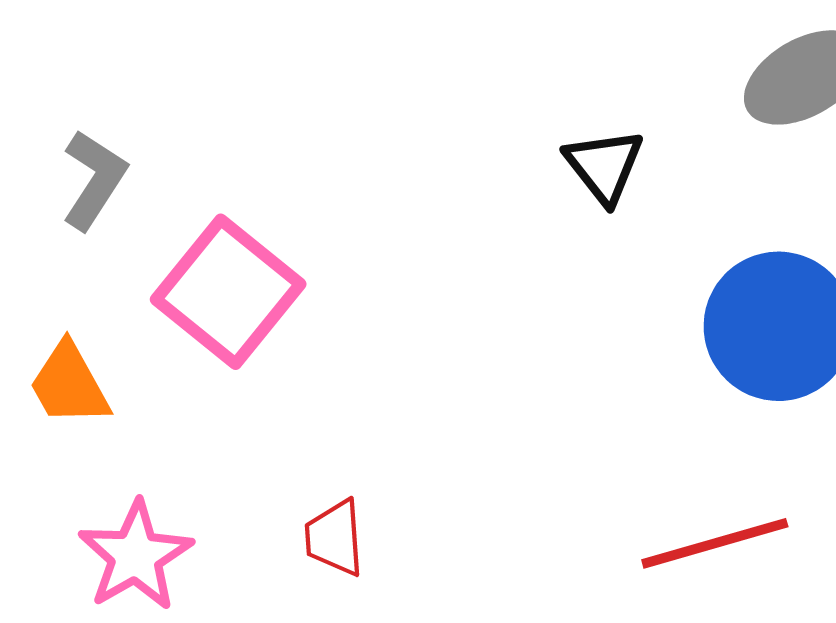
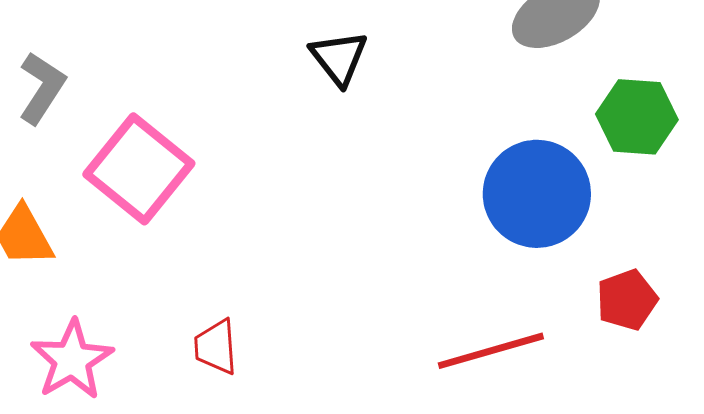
black triangle: (604, 166) -> (339, 58), moved

